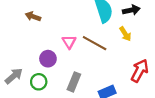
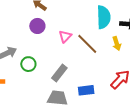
purple circle: (48, 59) -> (37, 26), moved

